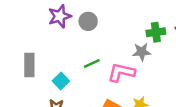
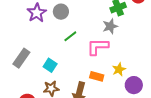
green line: (92, 64) -> (70, 36), moved
gray rectangle: (29, 65) -> (21, 58), turned 48

